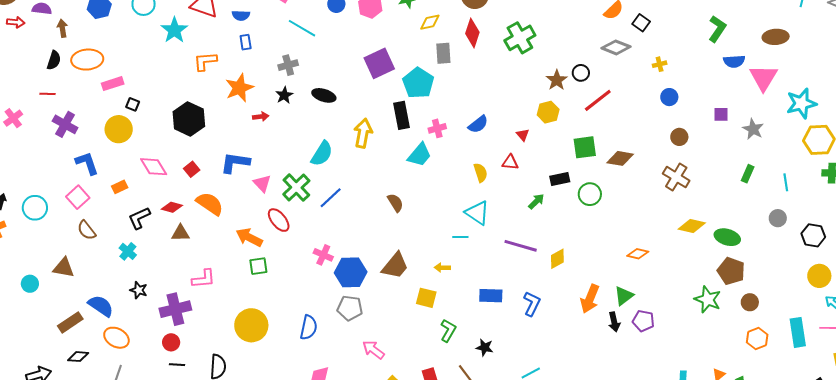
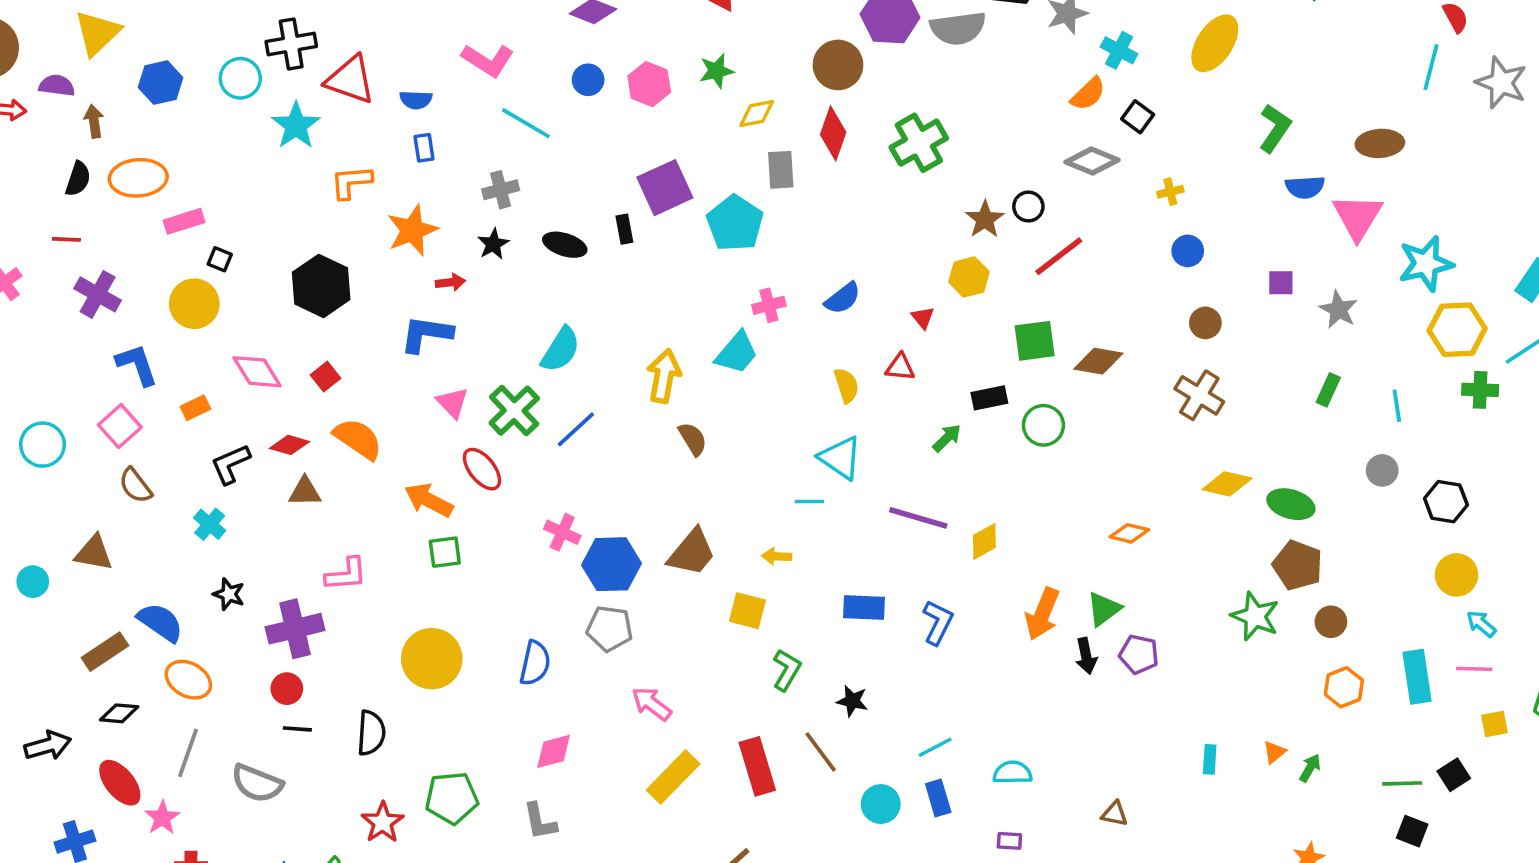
black rectangle: (401, 115) -> (624, 229), moved, size x0.6
yellow arrow: (363, 133) -> (664, 376), moved
blue L-shape: (235, 163) -> (426, 334), moved

